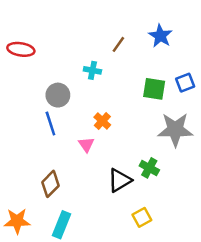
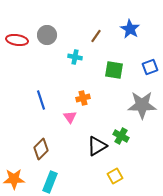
green square: (154, 89) -> (114, 70), moved
gray circle: (58, 95) -> (47, 35), moved
orange cross: (102, 121) -> (83, 98), turned 32

